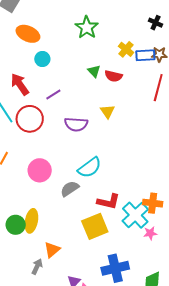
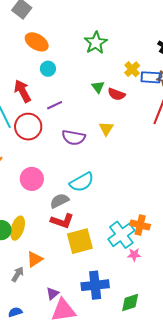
red L-shape: (108, 202) -> (62, 221), moved

